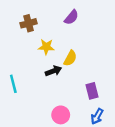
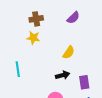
yellow star: (46, 47) -> (33, 38), moved
black arrow: (53, 71) -> (63, 75), moved

